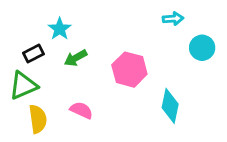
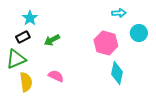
cyan star: (60, 29) -> (30, 18), moved
pink hexagon: (129, 70) -> (106, 43), moved

